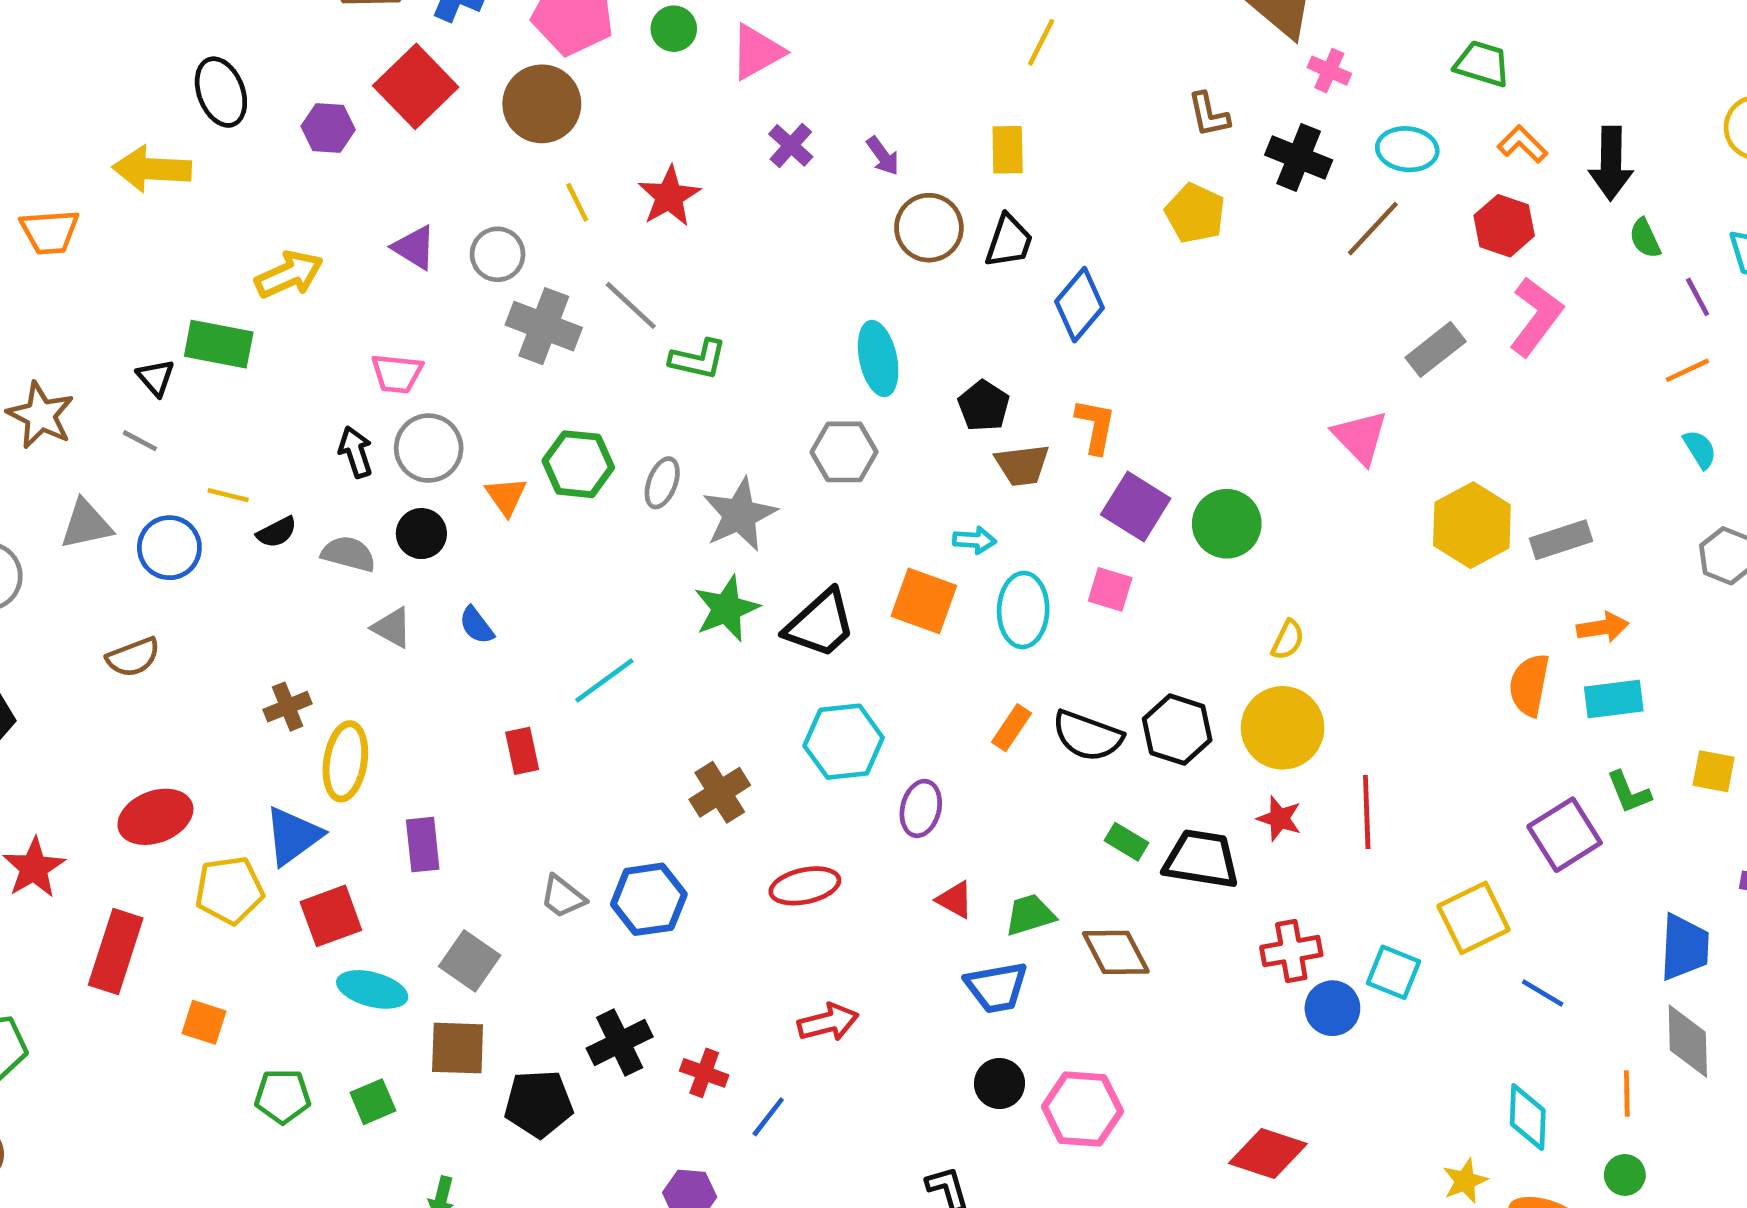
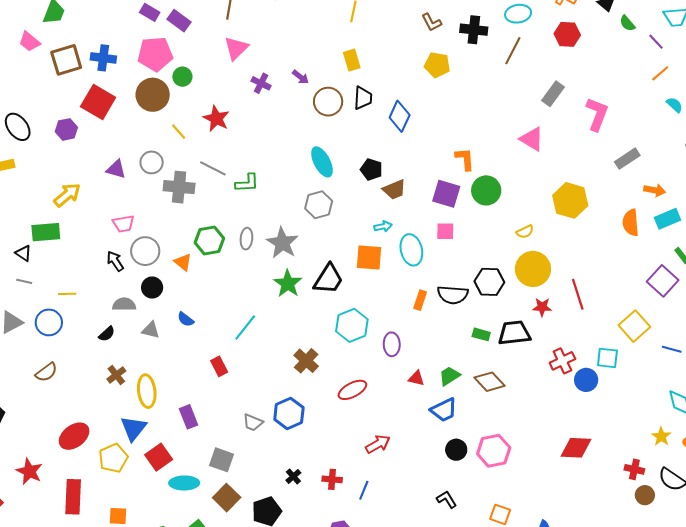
green circle: (674, 29) -> (182, 77), moved
pink L-shape: (1536, 317) -> (597, 114), moved
orange L-shape: (1095, 426) -> (465, 159), moved
yellow hexagon: (1472, 525) -> (570, 200), moved
black semicircle: (277, 532) -> (107, 334), moved
orange arrow: (1603, 627) -> (655, 190), turned 35
yellow semicircle: (1288, 640) -> (525, 232), turned 54
black cross: (620, 1042) -> (293, 476), size x0.6
brown square: (458, 1048) -> (227, 498), turned -32

